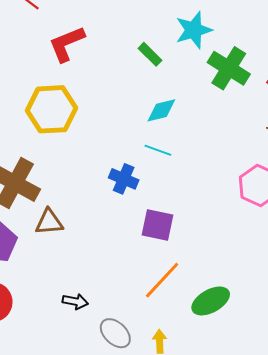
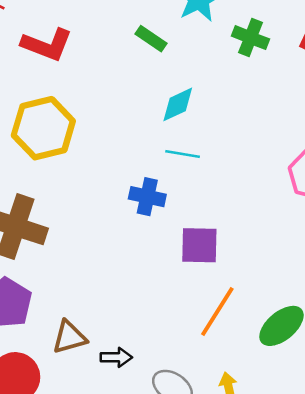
red L-shape: (67, 44) -> (47, 45), turned -126
green cross: (229, 68) -> (250, 38), size x0.7
brown triangle: (49, 222) -> (69, 337), moved

